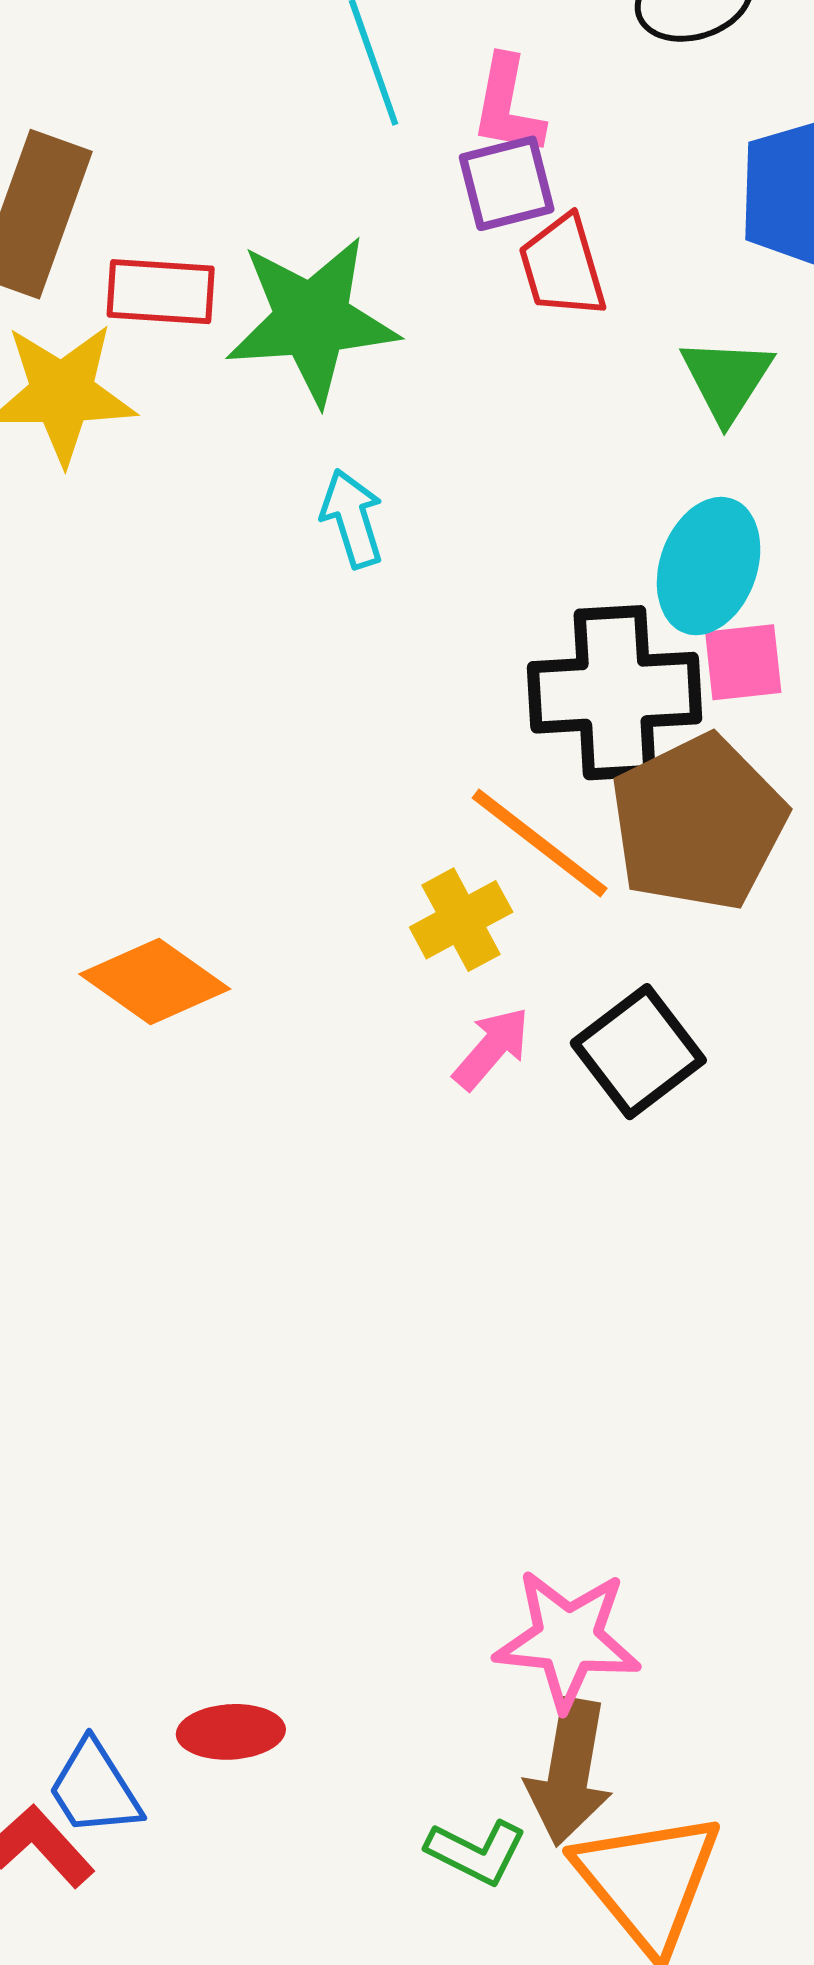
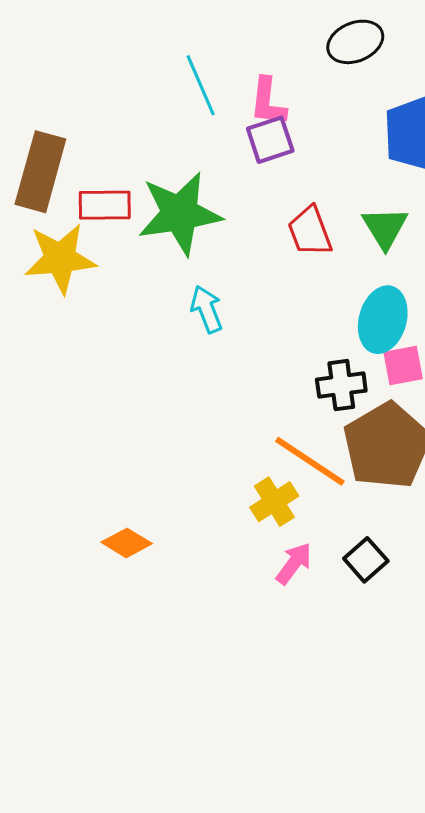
red trapezoid: (562, 267) -> (310, 231), moved
black cross: (615, 693) -> (341, 385), size x0.6
orange diamond: (155, 982) -> (127, 543), size x0.7
black square: (638, 1052) -> (366, 560), size x0.7

